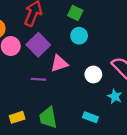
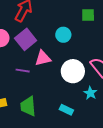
green square: (75, 13) -> (88, 15), moved, turned -32
white circle: (93, 74) -> (73, 71), size x1.5

